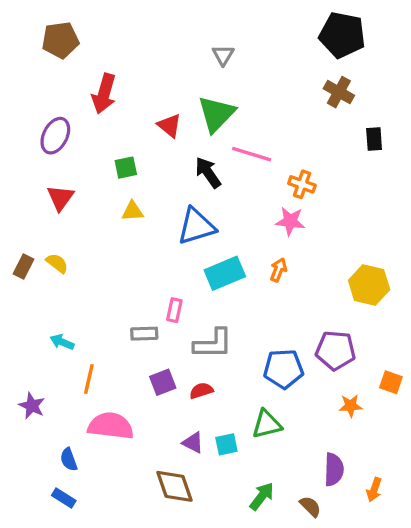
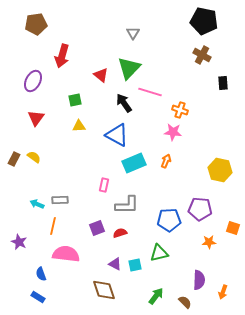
blue triangle: (196, 226) -> (117, 135), turned 45
gray rectangle: (144, 334) -> (60, 200), moved

